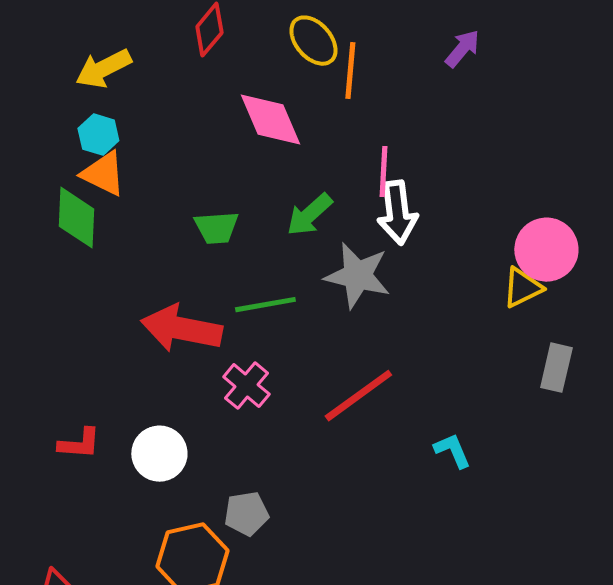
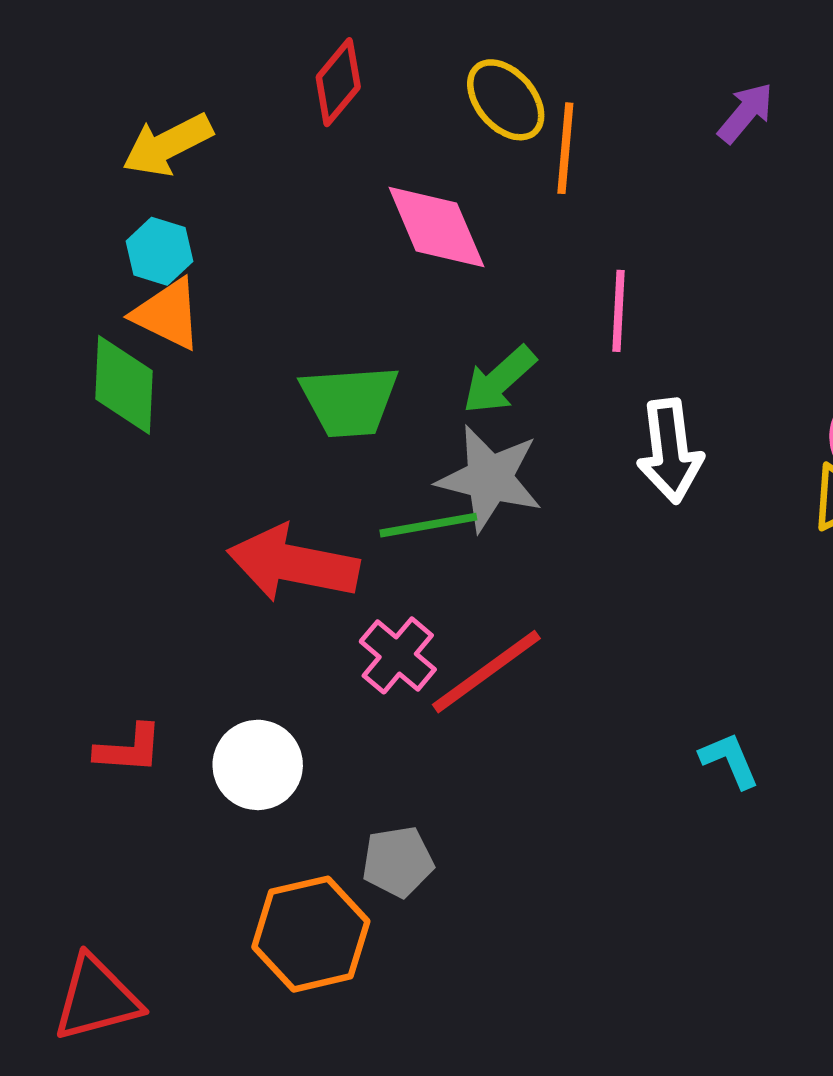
white arrow: (397, 213) -> (670, 451), moved
green trapezoid: (216, 228) -> (349, 401), size x1.4
gray star: (357, 276) -> (490, 478), moved
red line: (358, 396) -> (486, 672), moved

